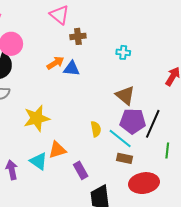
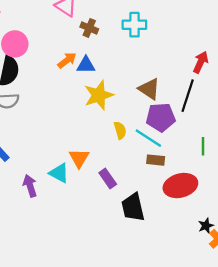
brown cross: (78, 36) -> (89, 28), turned 35
cyan cross: (123, 52) -> (134, 25), moved, size x1.5
yellow star: (37, 118) -> (99, 95), moved
black line: (153, 124) -> (188, 96), moved
orange triangle: (57, 150) -> (79, 158), turned -36

